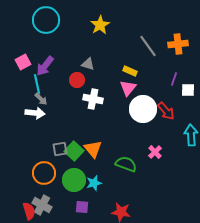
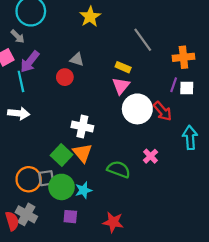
orange cross: (178, 44) -> (183, 57), moved
purple line: (174, 79) -> (174, 85), moved
gray arrow: (41, 99) -> (18, 36), moved
white cross: (93, 99) -> (82, 127), moved
gray square: (60, 149) -> (46, 178), moved

